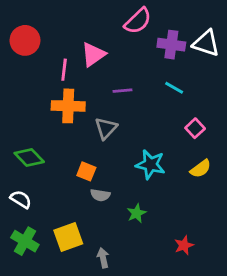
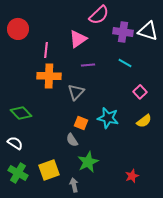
pink triangle: (93, 54) -> (78, 39), moved
orange square: (86, 171) -> (81, 123), moved
gray semicircle: (100, 195) -> (72, 140), turned 48
green star: (136, 213) -> (88, 162), moved, size x1.5

